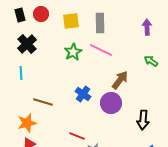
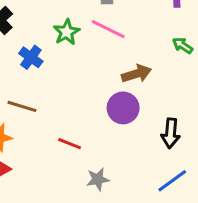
brown arrow: (120, 80) -> (136, 74), turned 36
blue cross: (83, 94) -> (31, 57), moved
red line: (77, 136) -> (70, 144), moved

